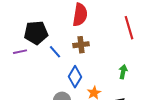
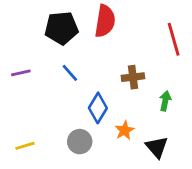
black pentagon: (36, 33) -> (61, 28), moved
brown cross: (81, 45) -> (133, 77), moved

